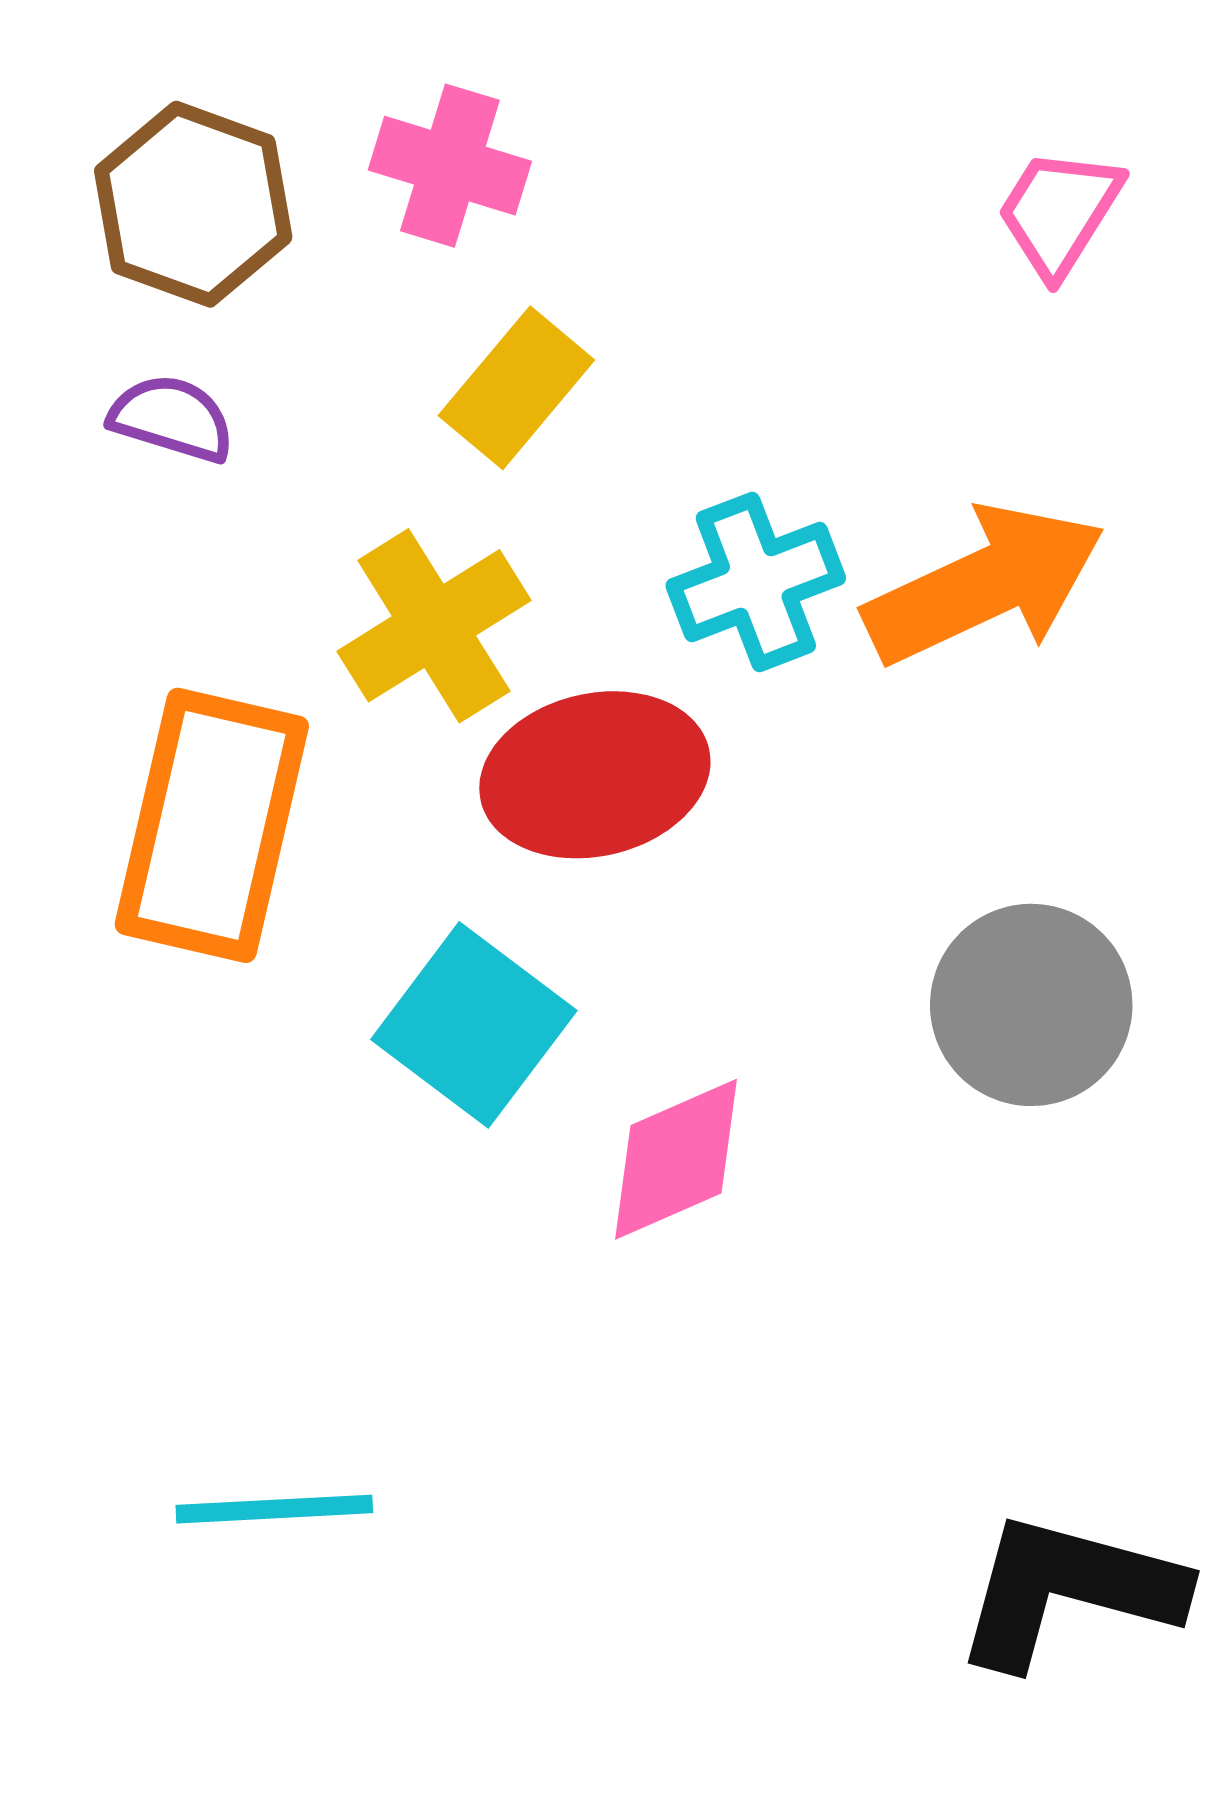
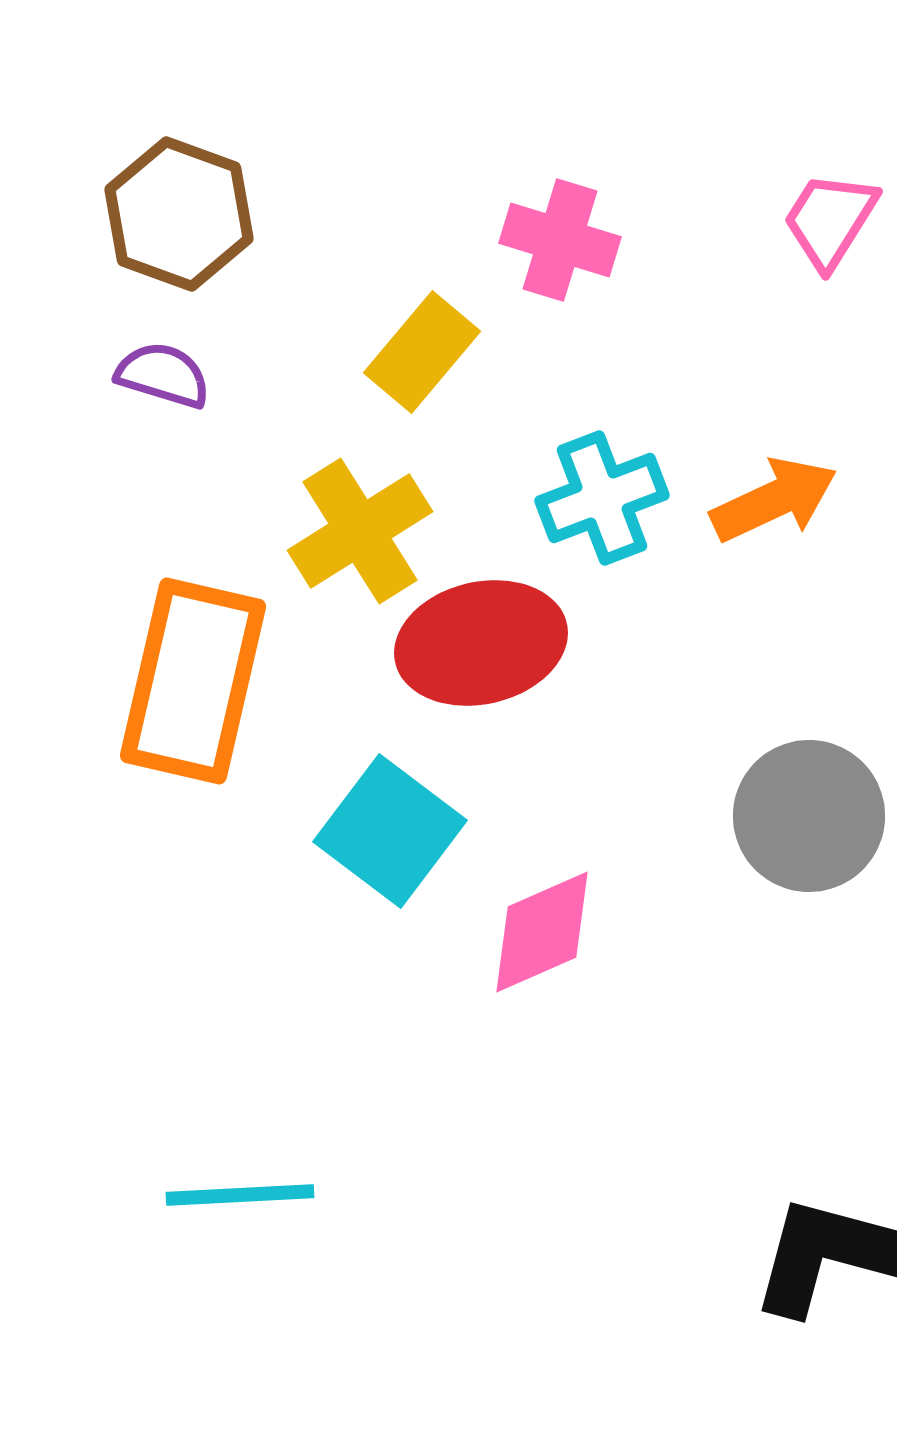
pink cross: (450, 166) -> (560, 240), moved
orange arrow: (985, 585) -> (774, 500), size x0.7

